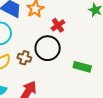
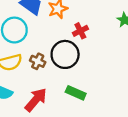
green rectangle: (82, 67) -> (76, 93), moved

